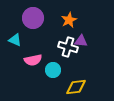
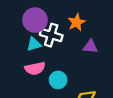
cyan triangle: (15, 40) -> (34, 44), moved, turned -40
white cross: (68, 47) -> (51, 35), moved

